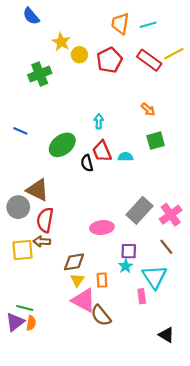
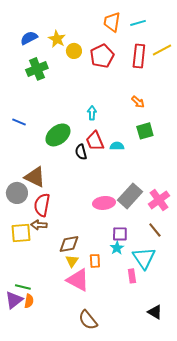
blue semicircle: (31, 16) -> (29, 38), moved, turned 102
red rectangle: (149, 60) -> (139, 56), turned 60
pink ellipse: (102, 228) -> (104, 203), moved
brown semicircle: (101, 315) -> (88, 320), moved

